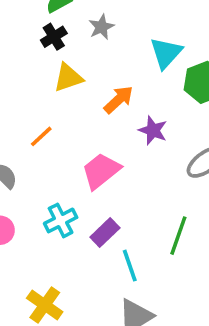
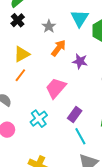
gray star: (101, 27) -> (49, 26), moved
yellow triangle: (68, 78) -> (22, 54), moved
purple rectangle: (105, 232) -> (75, 115), moved

